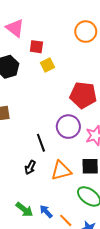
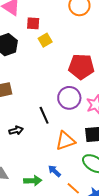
black arrow: (30, 167) -> (16, 130), moved, turned -128
green arrow: (24, 210) -> (33, 181), turned -36
blue arrow: (46, 211) -> (54, 171), moved

